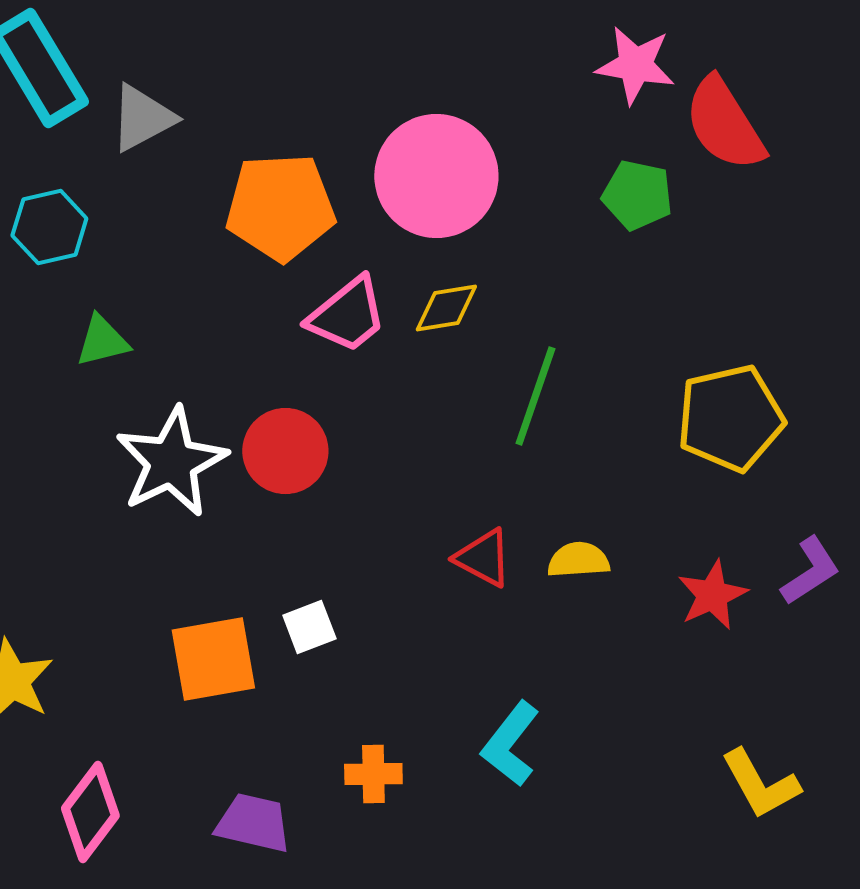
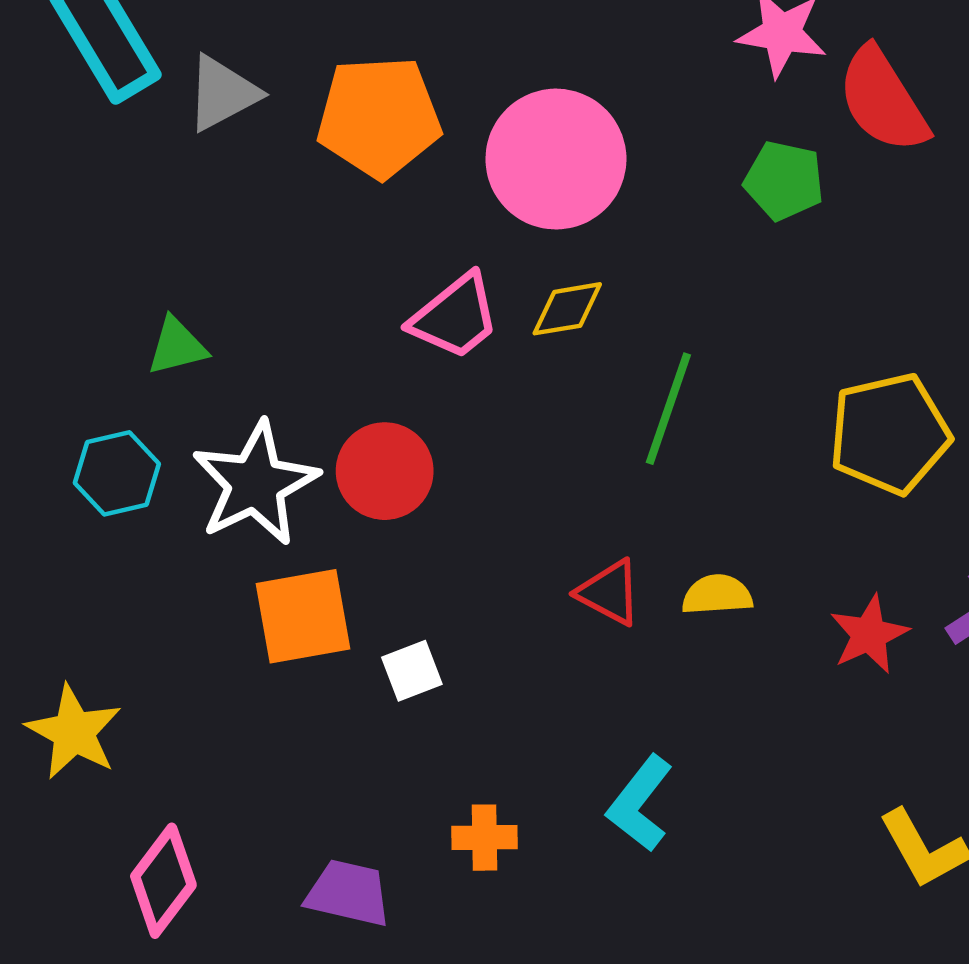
orange pentagon: (280, 207) -> (379, 117), moved
cyan hexagon: (49, 227) -> (117, 473), moved
orange square: (213, 659) -> (303, 616), moved

